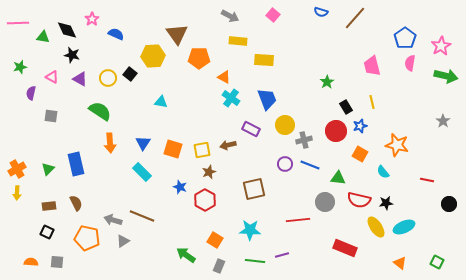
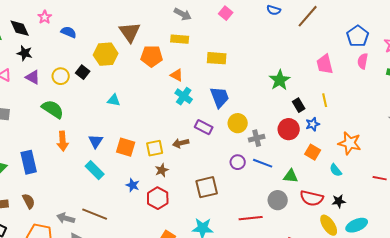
yellow rectangle: (238, 41) -> (180, 39), moved
green star: (327, 82) -> (280, 80), size x1.5

